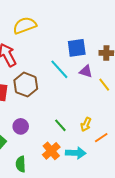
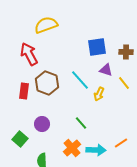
cyan line: (59, 69) -> (80, 80), moved
yellow arrow: (86, 124) -> (99, 94), moved
orange line: (101, 138) -> (121, 143), moved

